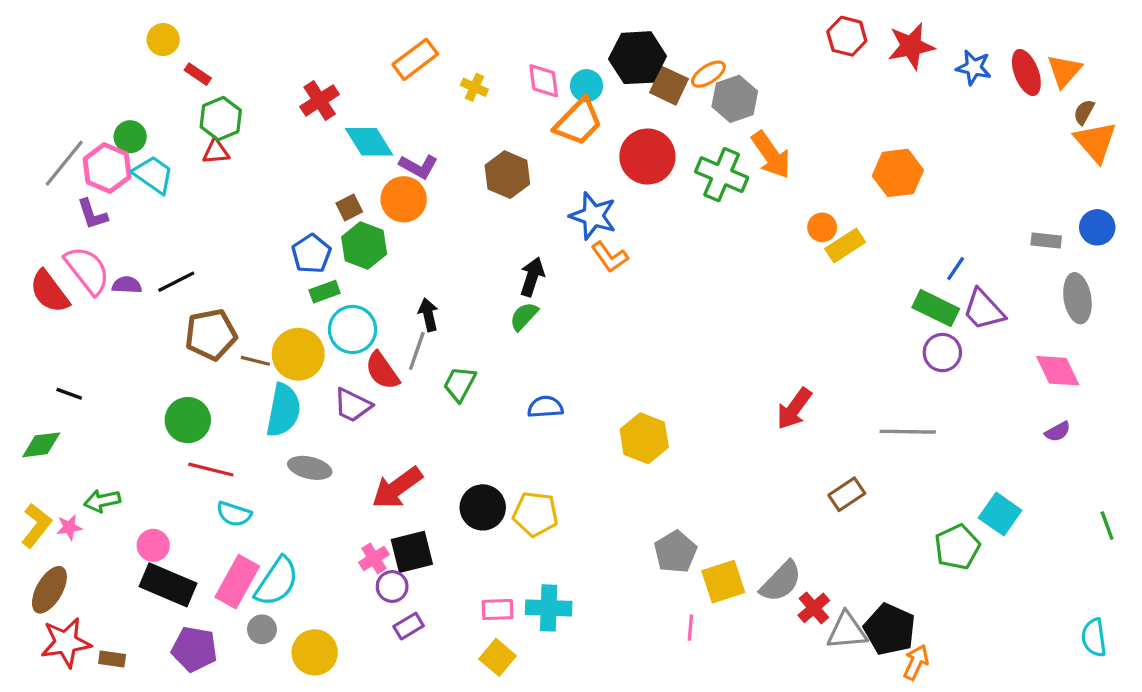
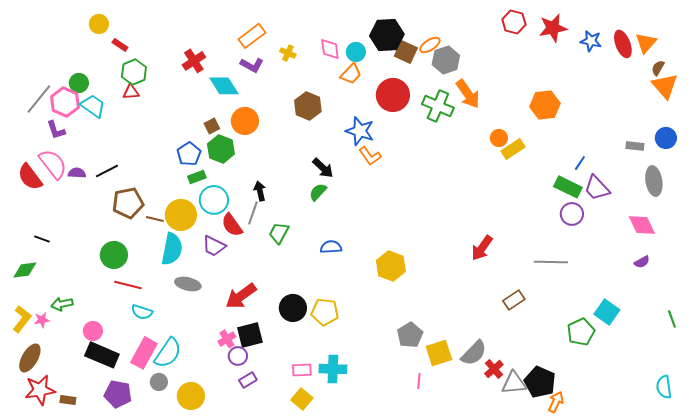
orange trapezoid: (578, 122) -> (351, 74), size x0.7
purple L-shape: (418, 166) -> (252, 65), moved
black arrow: (532, 277) -> (323, 168), turned 115

